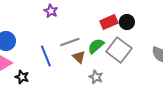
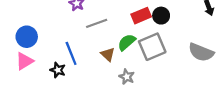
gray line: (70, 42) -> (97, 23), moved
gray square: (119, 50) -> (152, 47), turned 30
black star: (22, 77) -> (58, 70), moved

